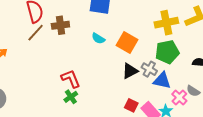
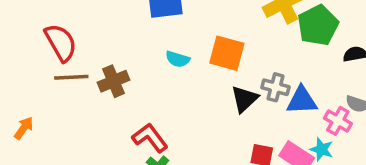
brown cross: (60, 25) -> (113, 81), moved
brown line: (36, 33) -> (71, 77), turned 60
green pentagon: (167, 52) -> (318, 25), moved

